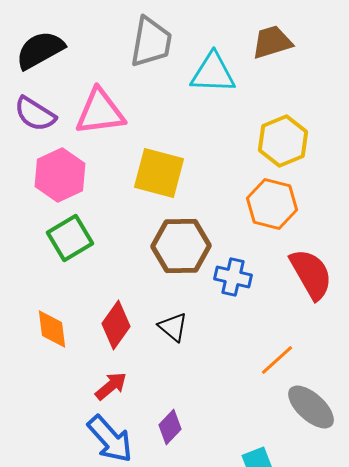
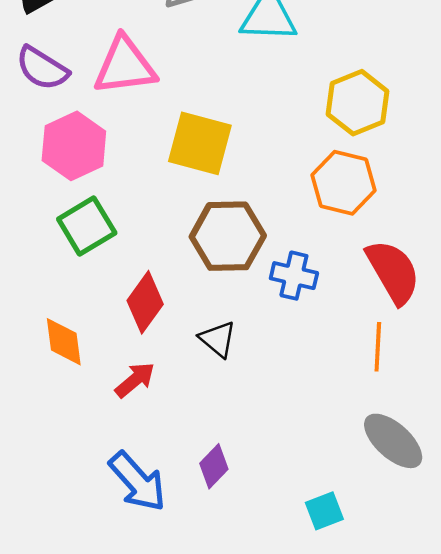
red diamond: (116, 325) -> (145, 302), moved
orange line: (277, 360) -> (378, 347), moved, turned -45
red arrow: (111, 386) -> (135, 380), moved

